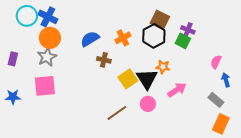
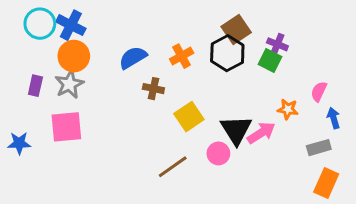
brown square: (160, 20) -> (236, 30), turned 30
purple rectangle: (13, 59) -> (35, 86), moved
orange star: (163, 67) -> (288, 109), moved
black triangle: (147, 79) -> (236, 130), moved
gray rectangle: (216, 100) -> (319, 148), turned -56

